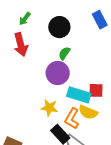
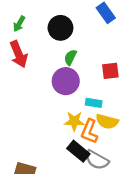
red square: (96, 90) -> (110, 71), moved
cyan rectangle: (79, 95) -> (94, 103), size x0.6
yellow star: (49, 108) -> (74, 121), moved

